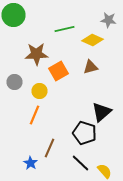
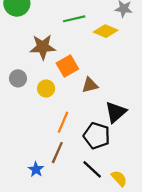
brown triangle: (90, 67) -> (90, 85), moved
orange line: (34, 115) -> (63, 122), moved

